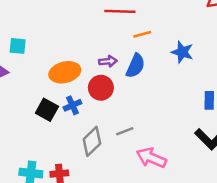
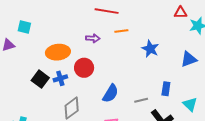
purple arrow: (108, 61) -> (93, 38), moved
blue semicircle: (135, 66) -> (111, 93), moved
gray line: (125, 131) -> (141, 100), moved

